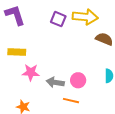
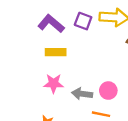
purple L-shape: (15, 15) -> (51, 24), moved, turned -30
yellow rectangle: (17, 52) -> (56, 52), moved

